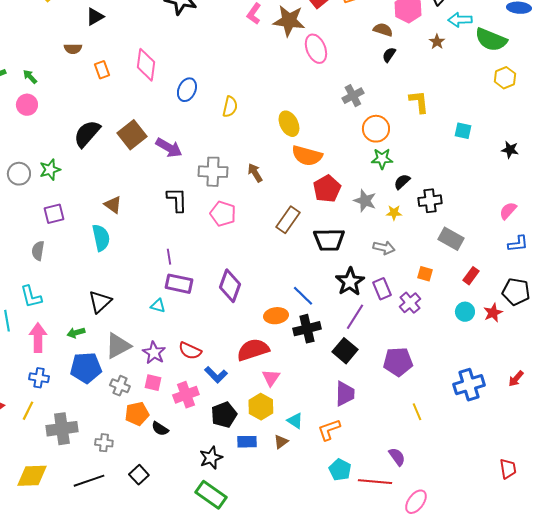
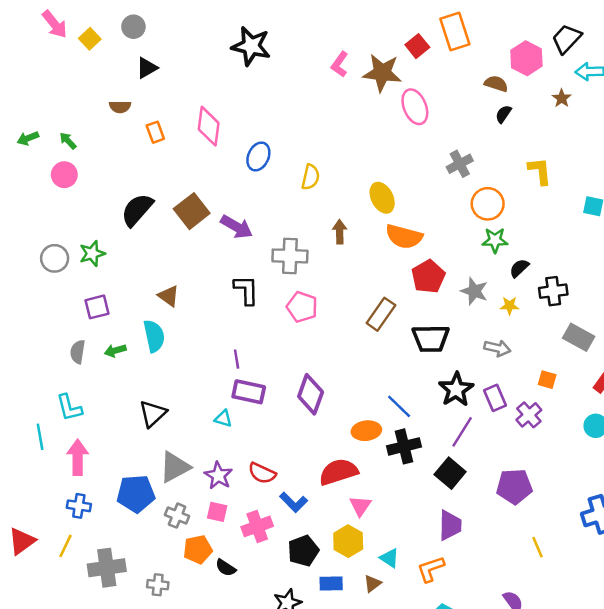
brown arrow: (255, 173) -> (340, 232), moved, turned 30
green arrow: (76, 333) -> (115, 351), moved

